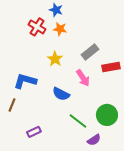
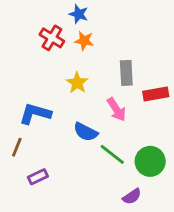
gray rectangle: (90, 52) -> (126, 73), turned -54
green line: (78, 121) -> (112, 154), moved
purple rectangle: (34, 132) -> (38, 177), moved

